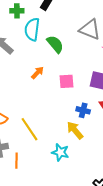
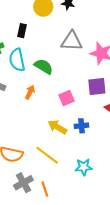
orange arrow: (37, 73) -> (30, 92), moved
blue cross: (83, 110) -> (81, 126), moved
yellow arrow: (75, 130) -> (57, 127), moved

